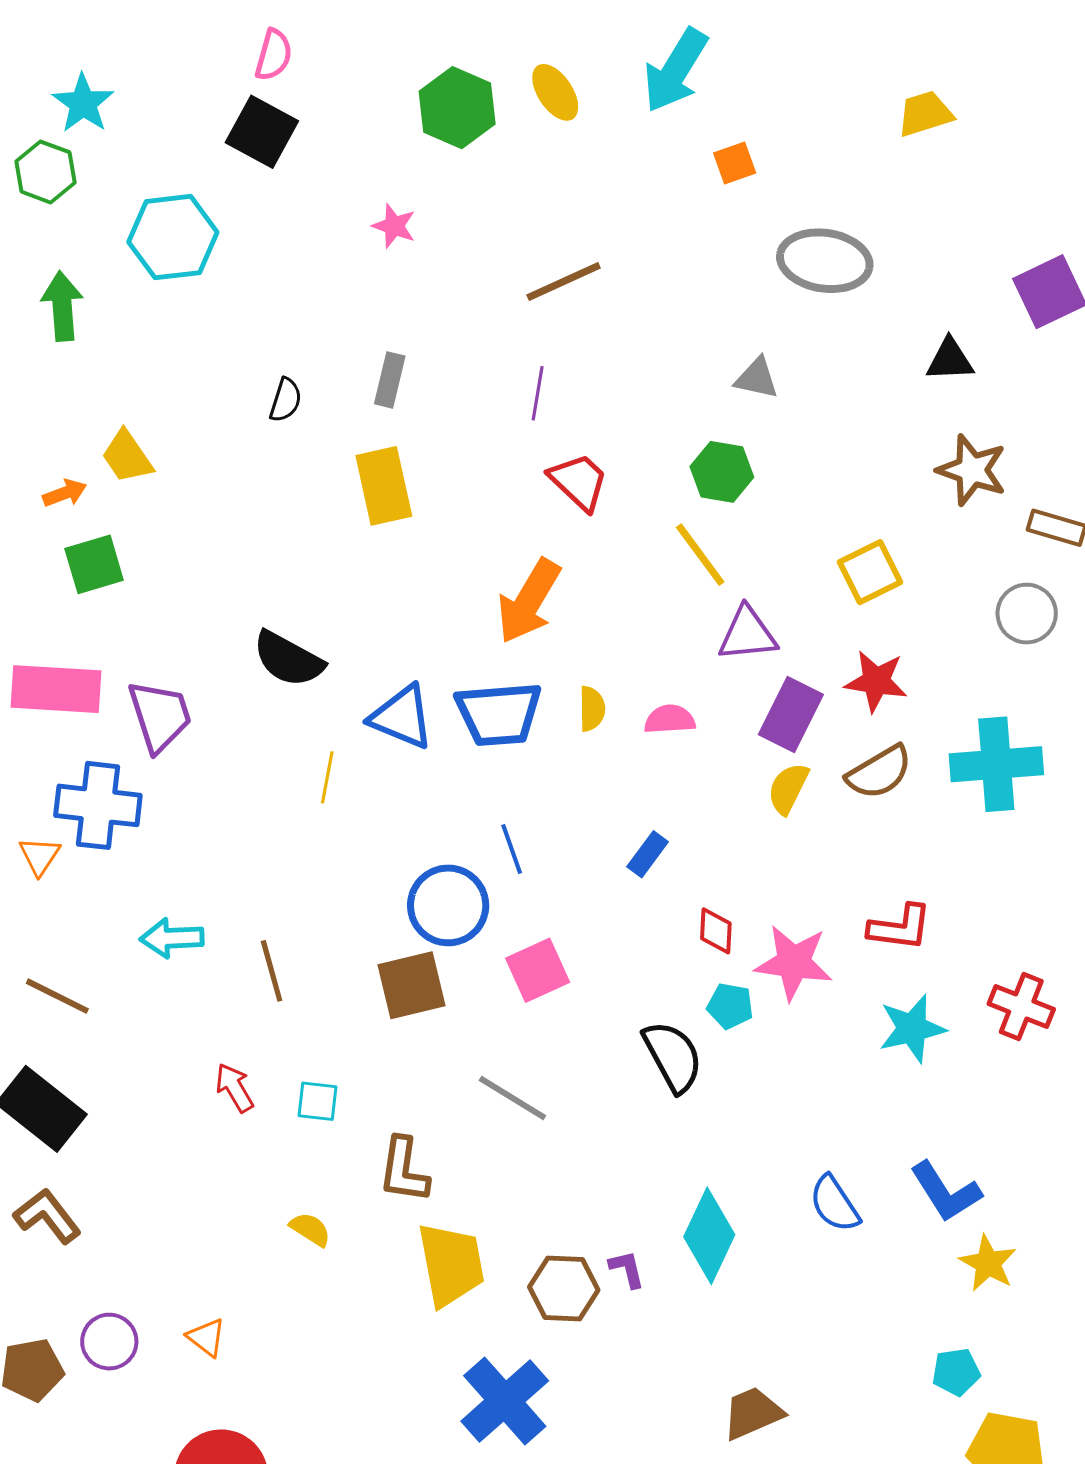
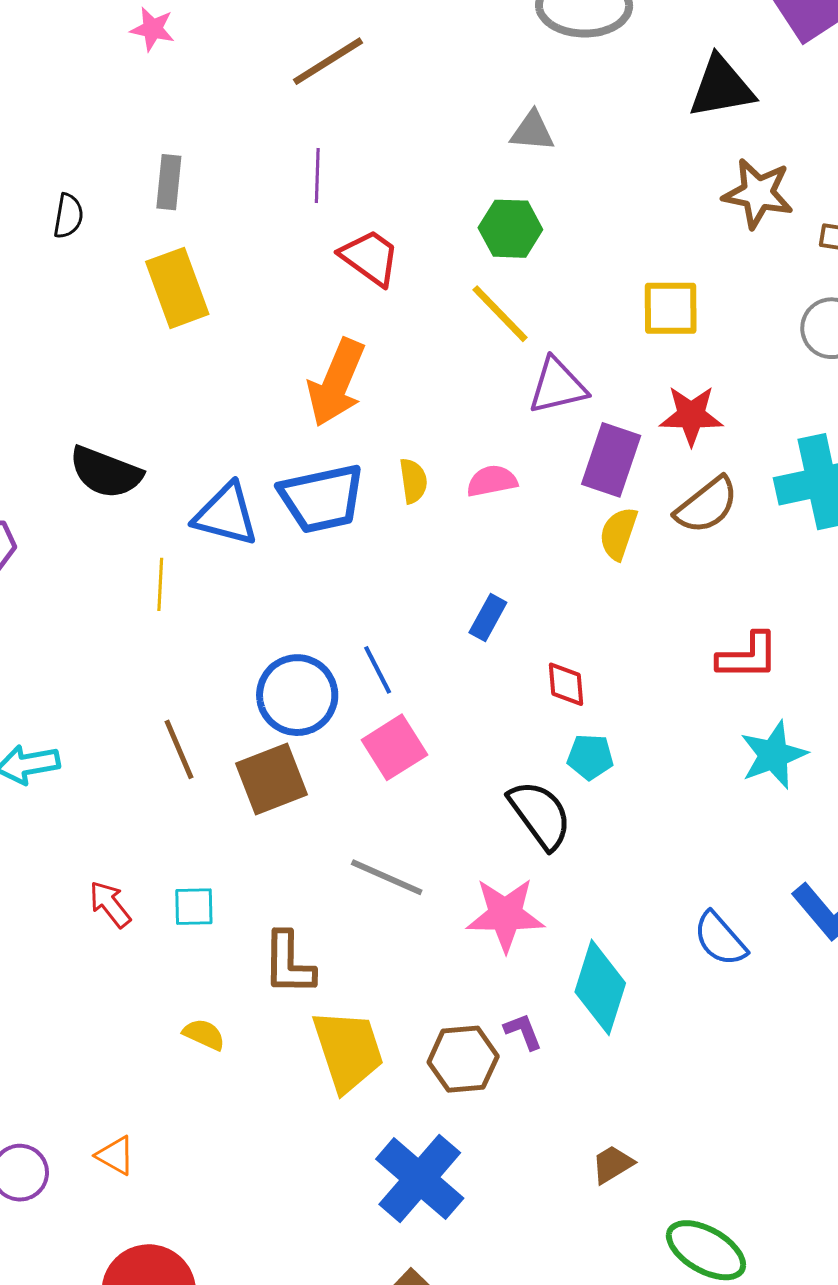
black triangle: (950, 360) -> (721, 87), size x1.4
yellow square: (870, 572) -> (671, 308), turned 34
blue line: (512, 849) -> (378, 670), moved
pink star: (794, 962) -> (505, 915), moved
brown line: (272, 971) -> (179, 749), moved
brown trapezoid: (753, 1413) -> (612, 1164), moved, size x0.7

